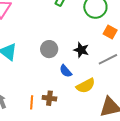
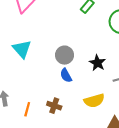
blue semicircle: (66, 71) -> (66, 75), moved
orange line: (32, 102) -> (27, 109), moved

